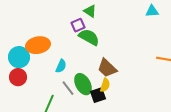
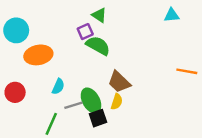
cyan circle: (19, 57) -> (16, 30), moved
cyan semicircle: (61, 66) -> (58, 86), moved
gray line: (68, 88) -> (73, 105), turned -70
black square: (98, 95) -> (98, 118), moved

